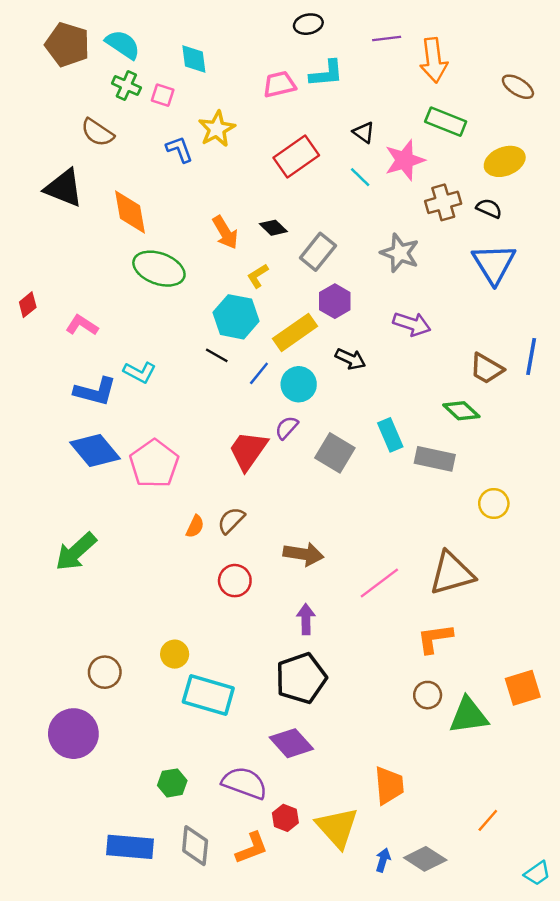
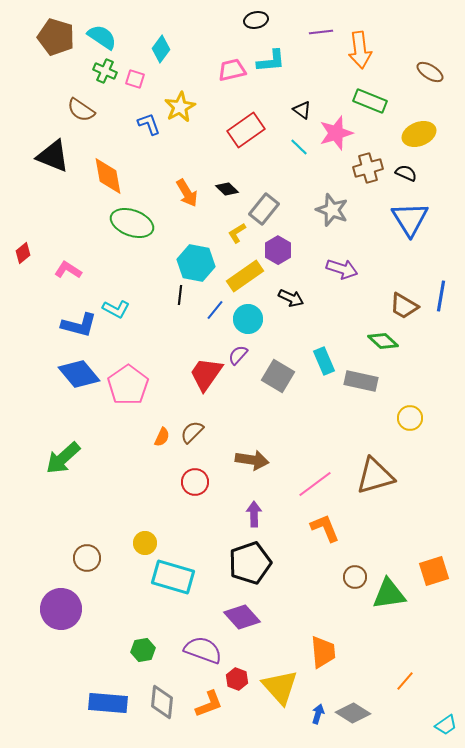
cyan diamond: (194, 59) -> (161, 49), turned 44
yellow L-shape: (258, 276) -> (237, 233), moved
black line: (217, 355) -> (180, 295), turned 66
orange L-shape: (435, 638) -> (325, 528), moved, turned 76

